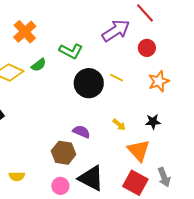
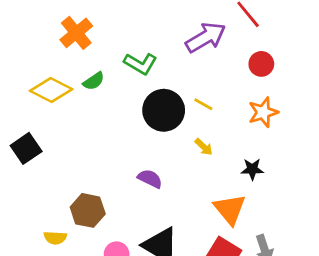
red circle: (147, 48) -> (261, 64), moved
yellow arrow: (119, 125) -> (204, 147), moved
brown hexagon: (64, 153) -> (88, 210), moved

